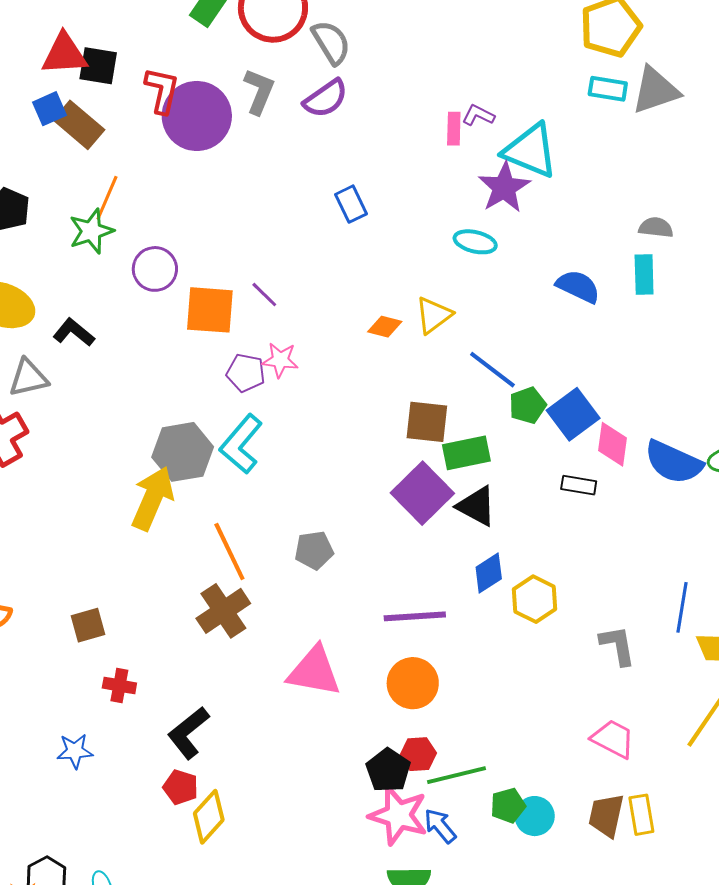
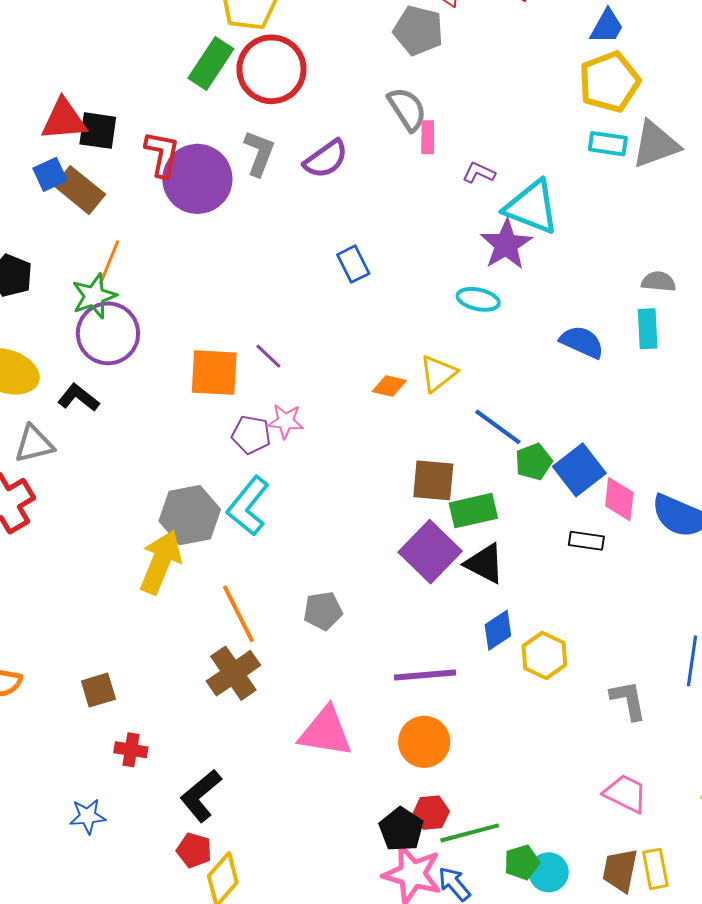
gray semicircle: (331, 42) -> (407, 109), moved
pink rectangle: (454, 129) -> (428, 137), moved
purple circle: (155, 269) -> (108, 333), moved, size x1.4

